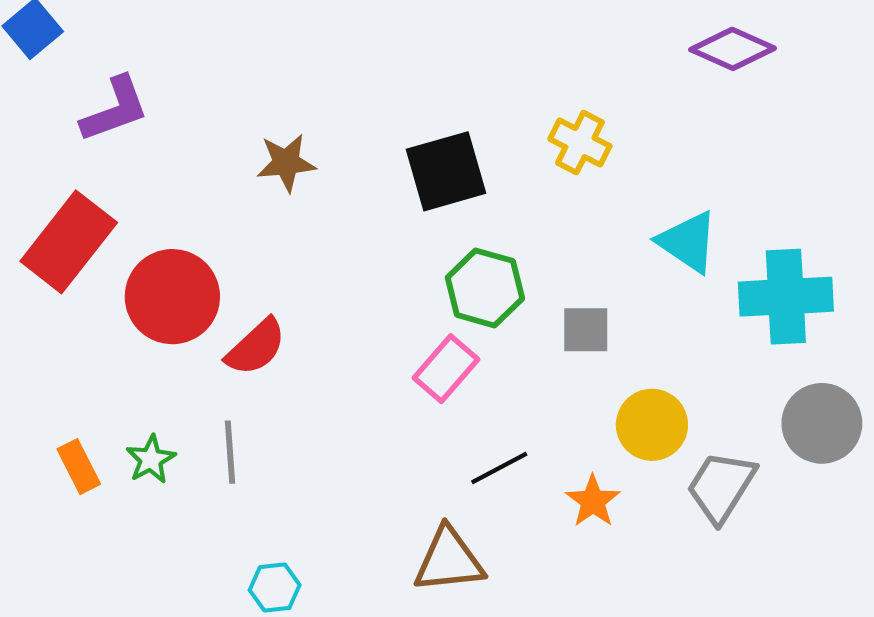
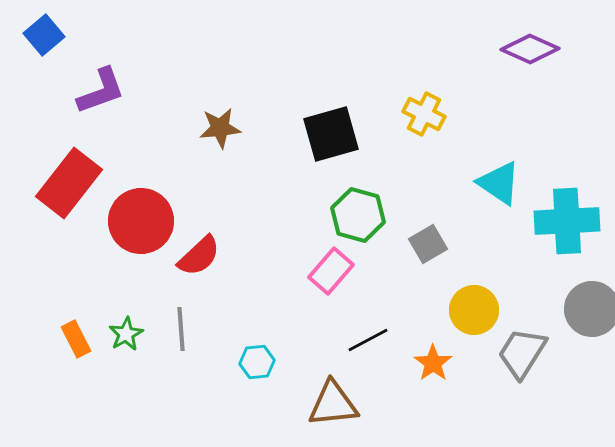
gray square: (586, 330) -> (428, 244), turned -30
cyan hexagon: (275, 588) -> (257, 362), moved

